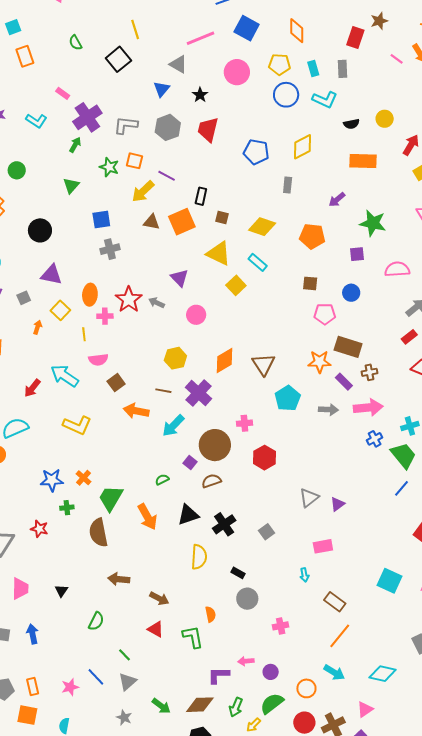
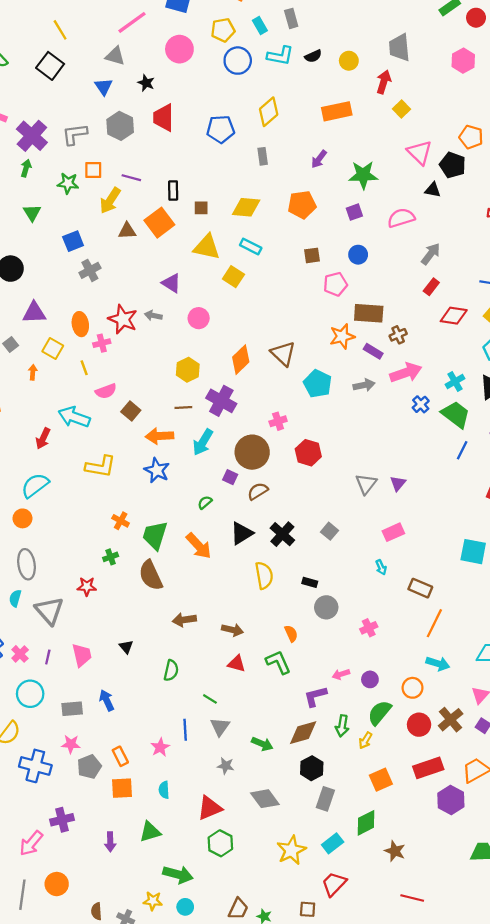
black semicircle: (351, 124) -> (313, 56), moved
blue star: (52, 480) -> (157, 470), moved, turned -30
blue line: (96, 677) -> (185, 730), turned 54

